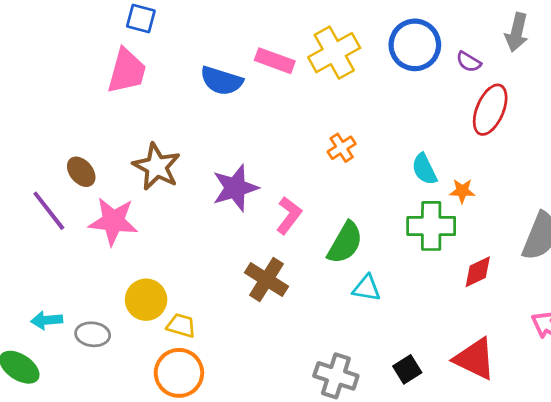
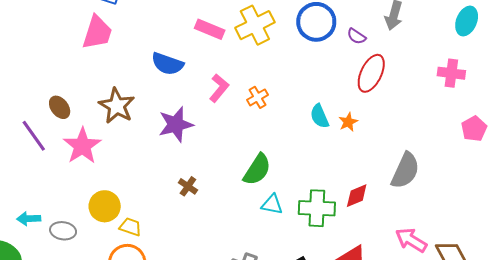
blue semicircle: (222, 81) -> (167, 64), moved
orange star: (462, 191) -> (348, 122), moved, turned -30
pink L-shape: (289, 215) -> (219, 88), moved
pink star: (113, 221) -> (82, 146), turned 30
green cross: (431, 226) -> (317, 208), moved
brown cross: (267, 280) -> (188, 186), moved, size x0.6

